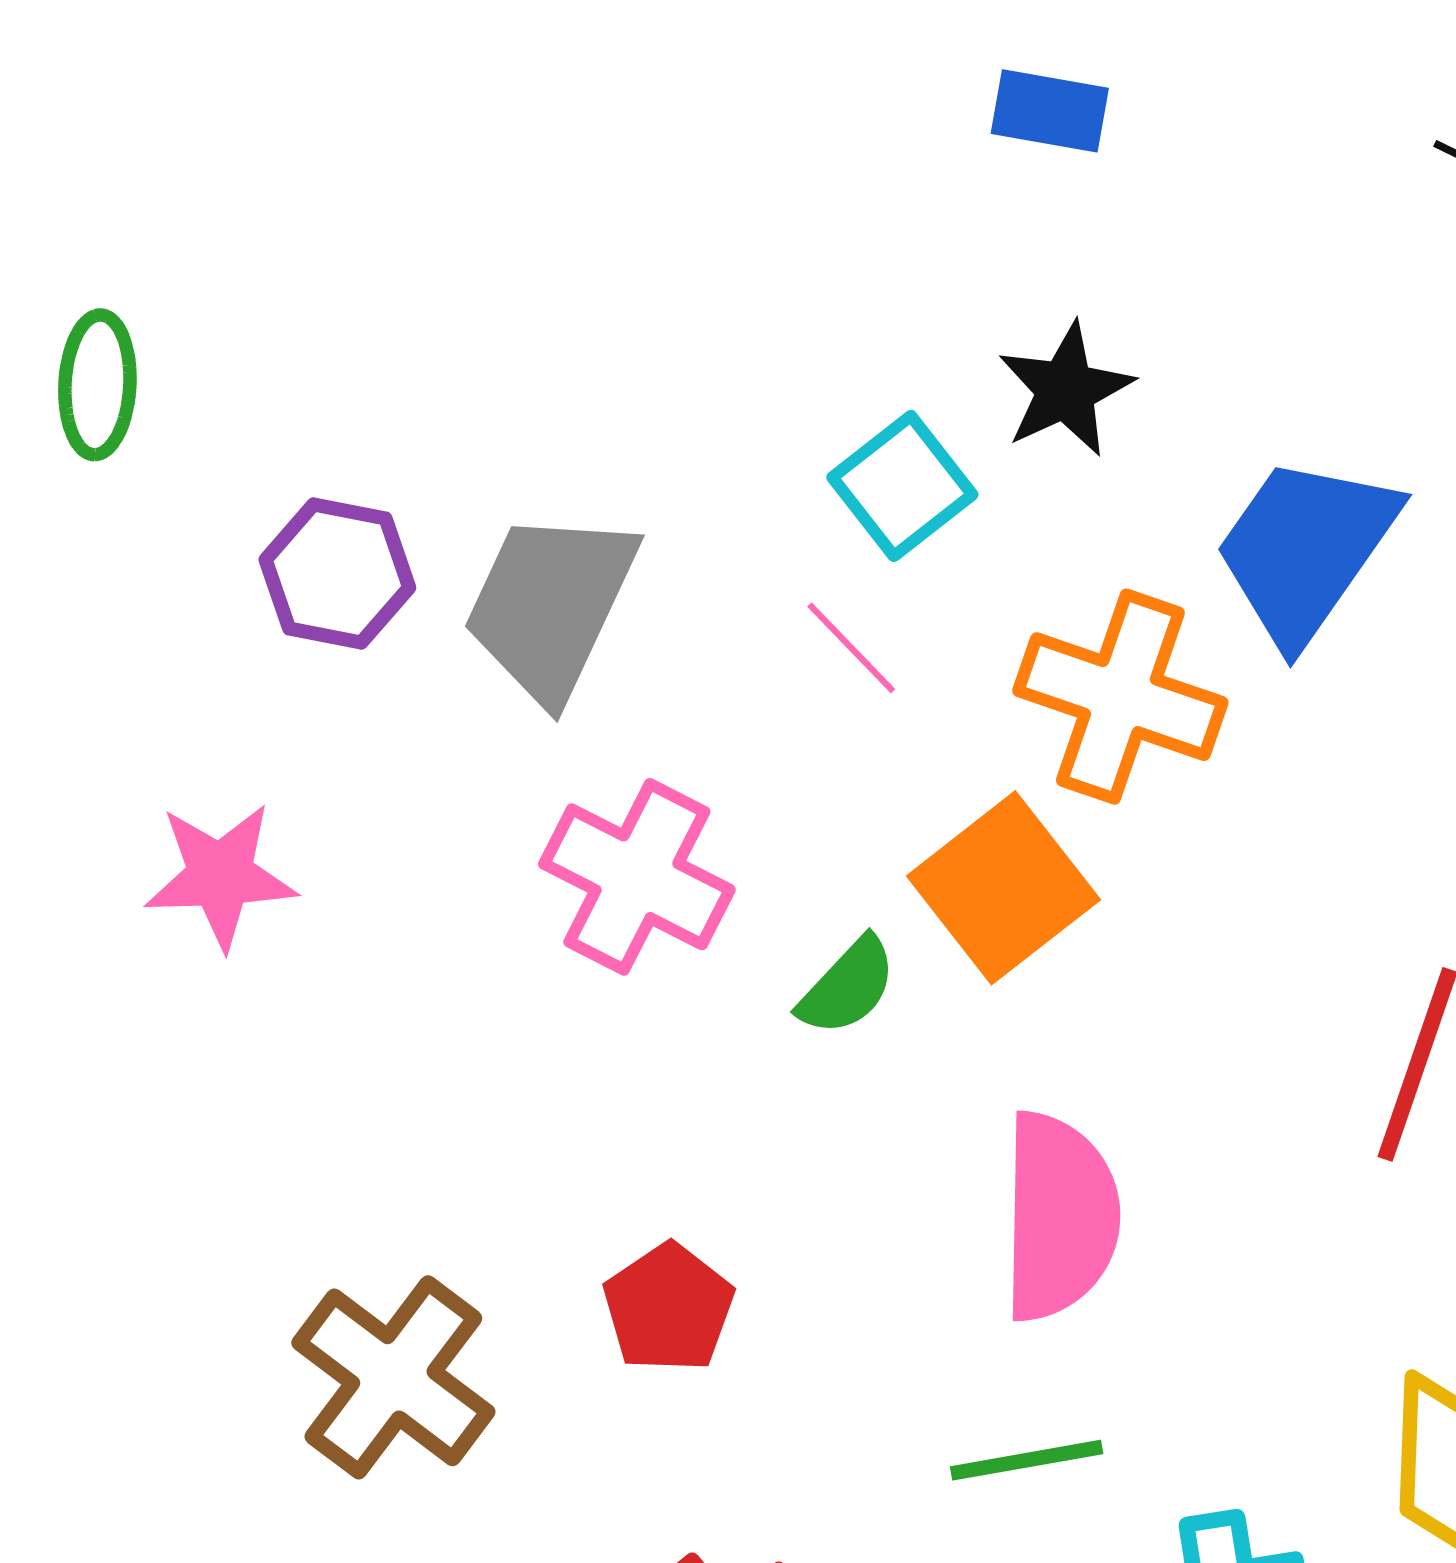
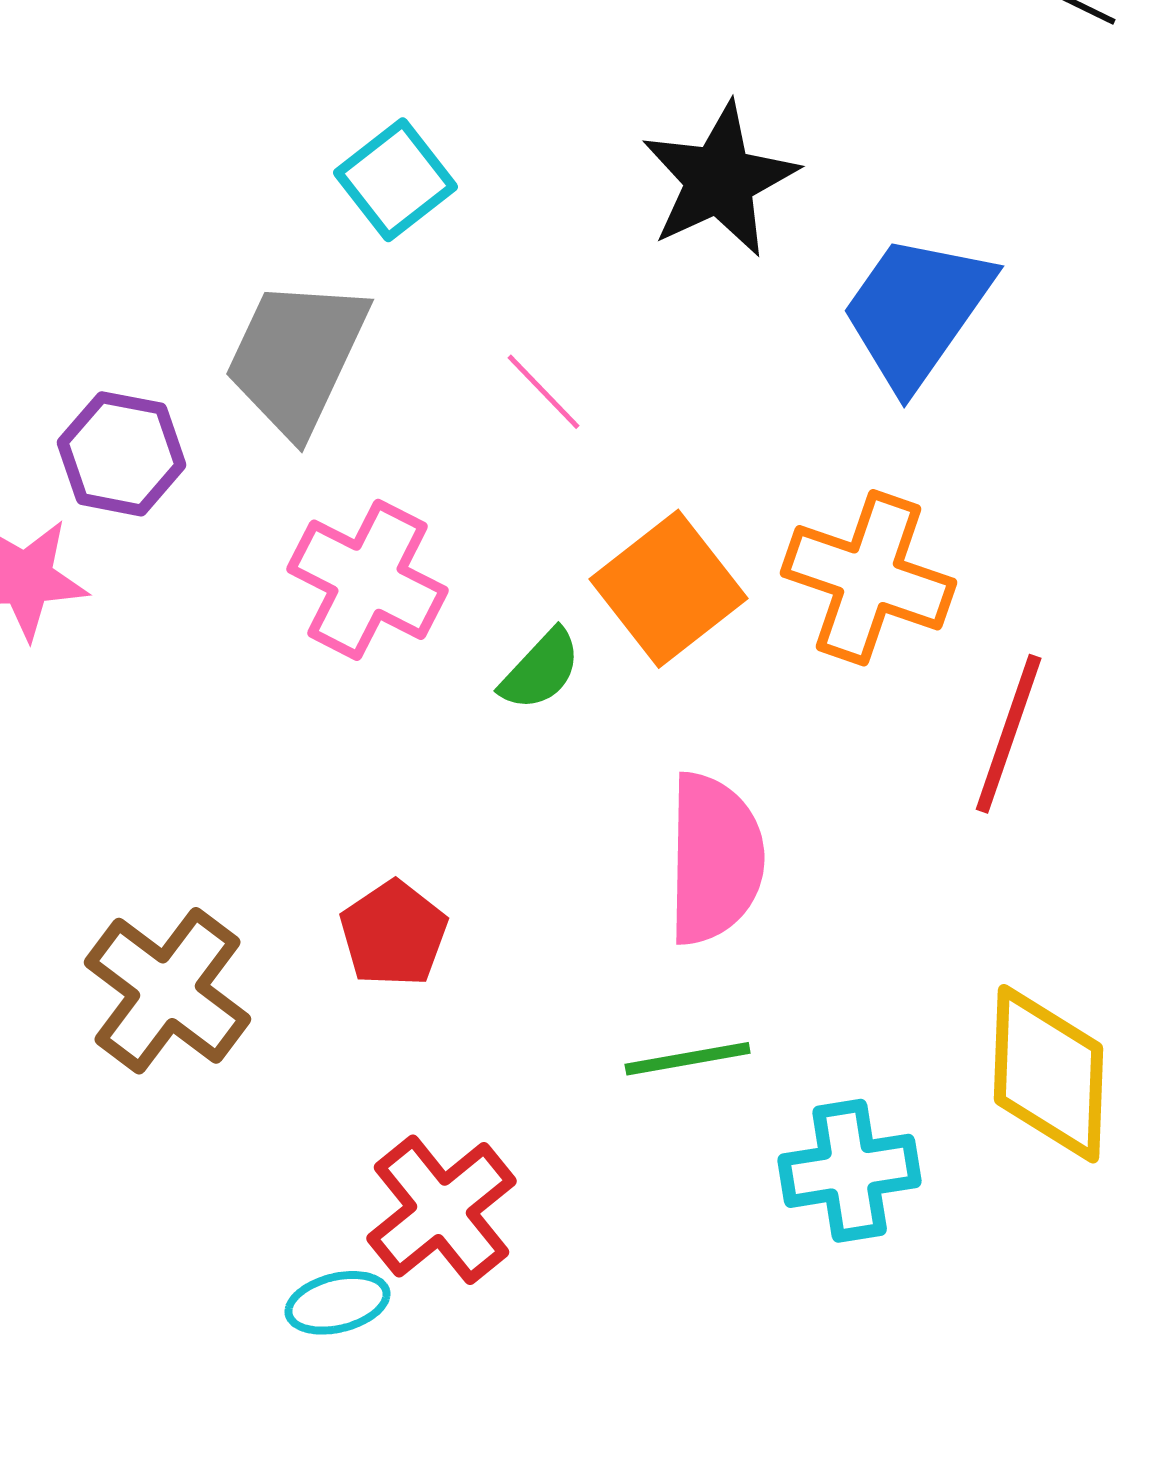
black star: (1066, 390) -> (720, 180), size x1.4
cyan square: (902, 486) -> (396, 180), moved
purple hexagon: (337, 574) -> (122, 454), moved
orange cross: (1120, 697) -> (869, 578), moved

